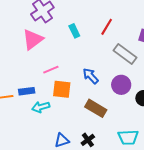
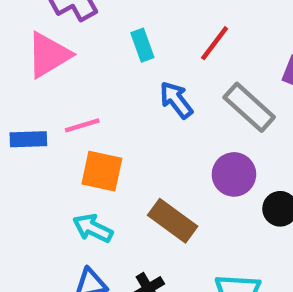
blue arrow: (91, 76) -> (176, 100), moved
blue rectangle: (27, 91) -> (28, 139), moved
cyan arrow: (41, 107) -> (93, 228), moved, turned 36

